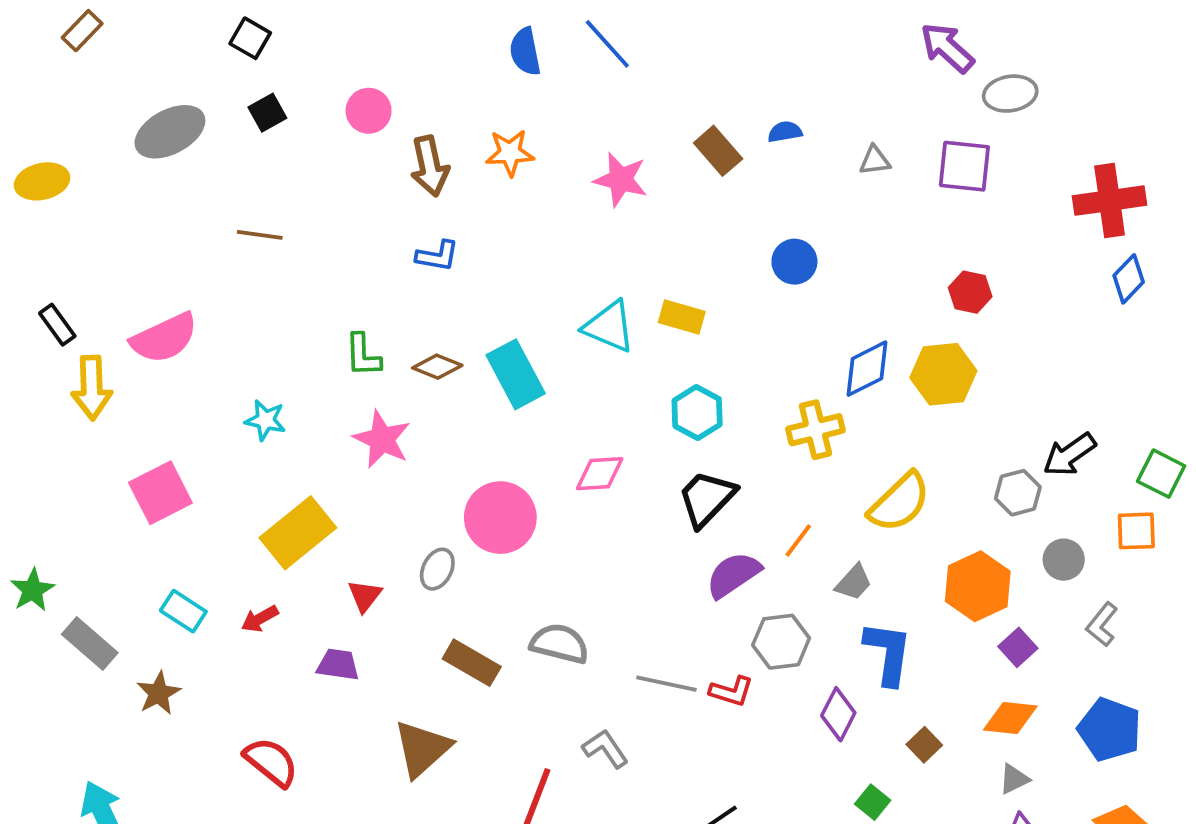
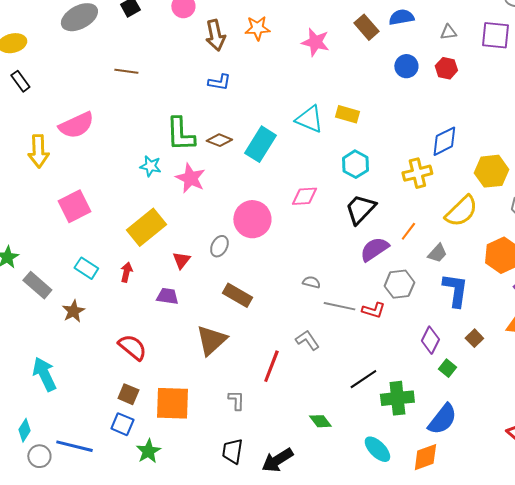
blue semicircle: (785, 132) -> (401, 17), size x1.4
blue circle: (794, 262) -> (406, 66), moved
red hexagon: (970, 292) -> (446, 68), moved
black rectangle: (57, 325) -> (20, 81), moved
green L-shape: (363, 355) -> (180, 134), size x1.5
cyan rectangle: (516, 374) -> (260, 144), turned 60
yellow hexagon: (943, 374) -> (491, 171), moved
cyan star: (265, 420) -> (150, 166), moved
red arrow: (260, 619) -> (126, 272), turned 132
gray semicircle: (560, 644) -> (311, 282), moved, size x0.6
purple diamond: (838, 714) -> (430, 340), moved

